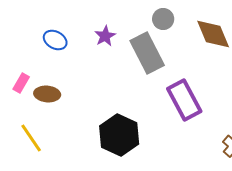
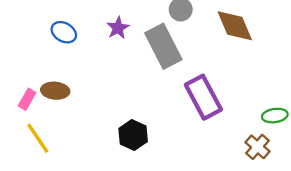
pink rectangle: (21, 83) -> (27, 99), moved
black hexagon: (119, 135) -> (133, 135), size x0.7

